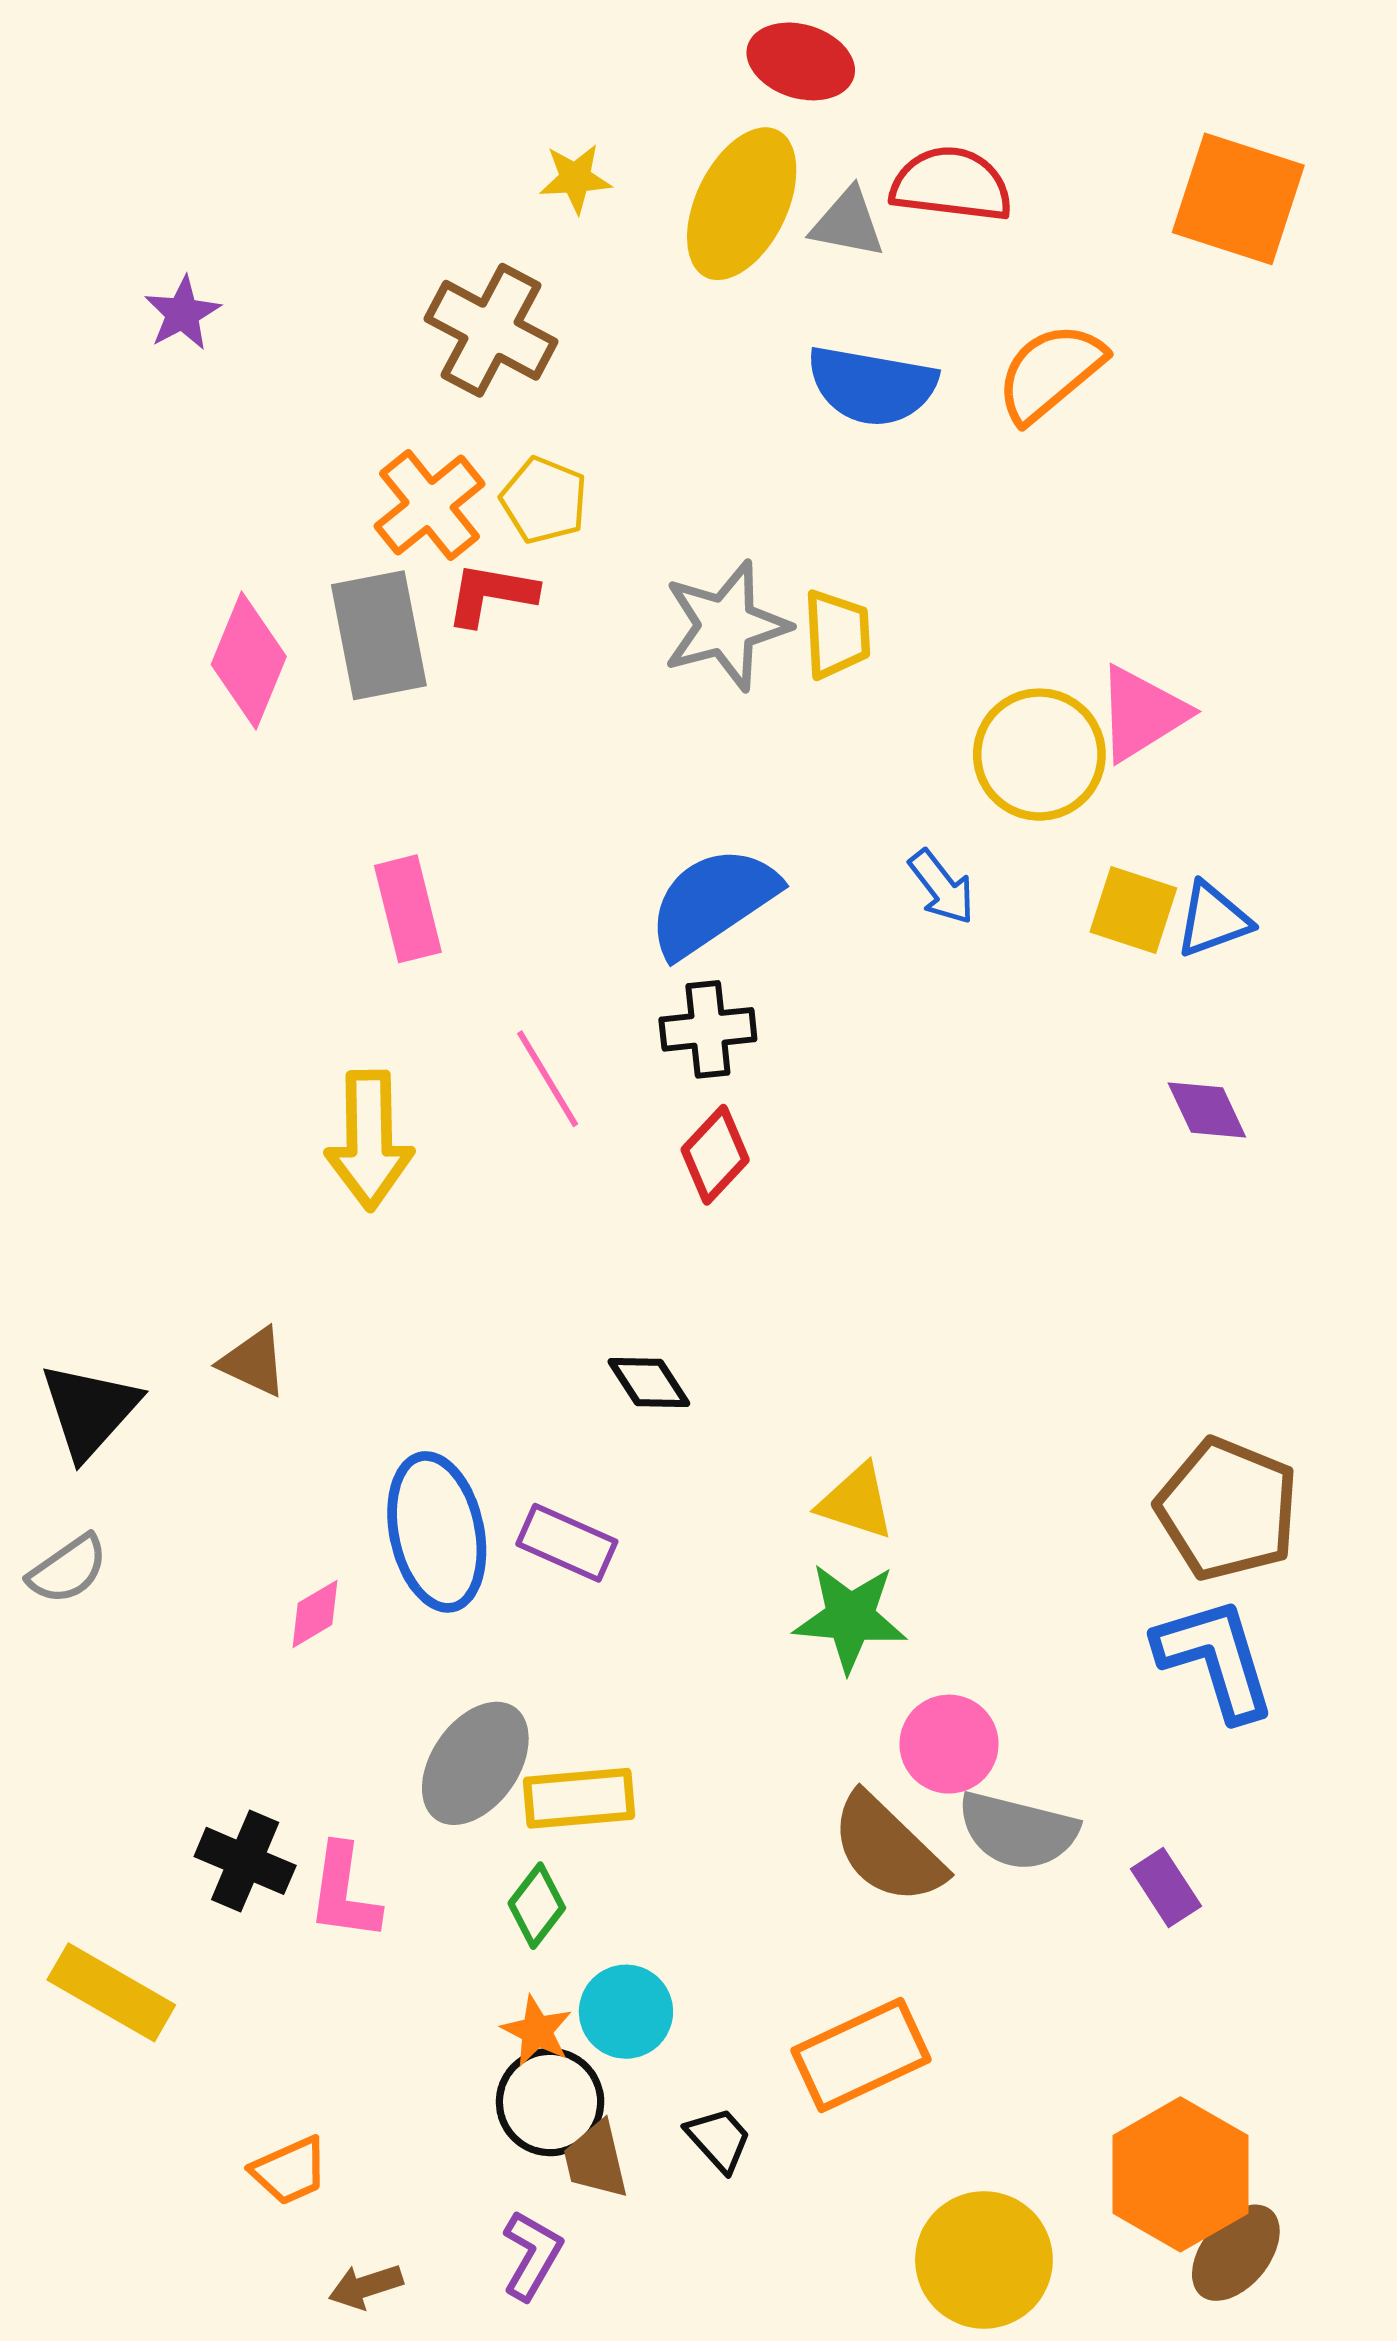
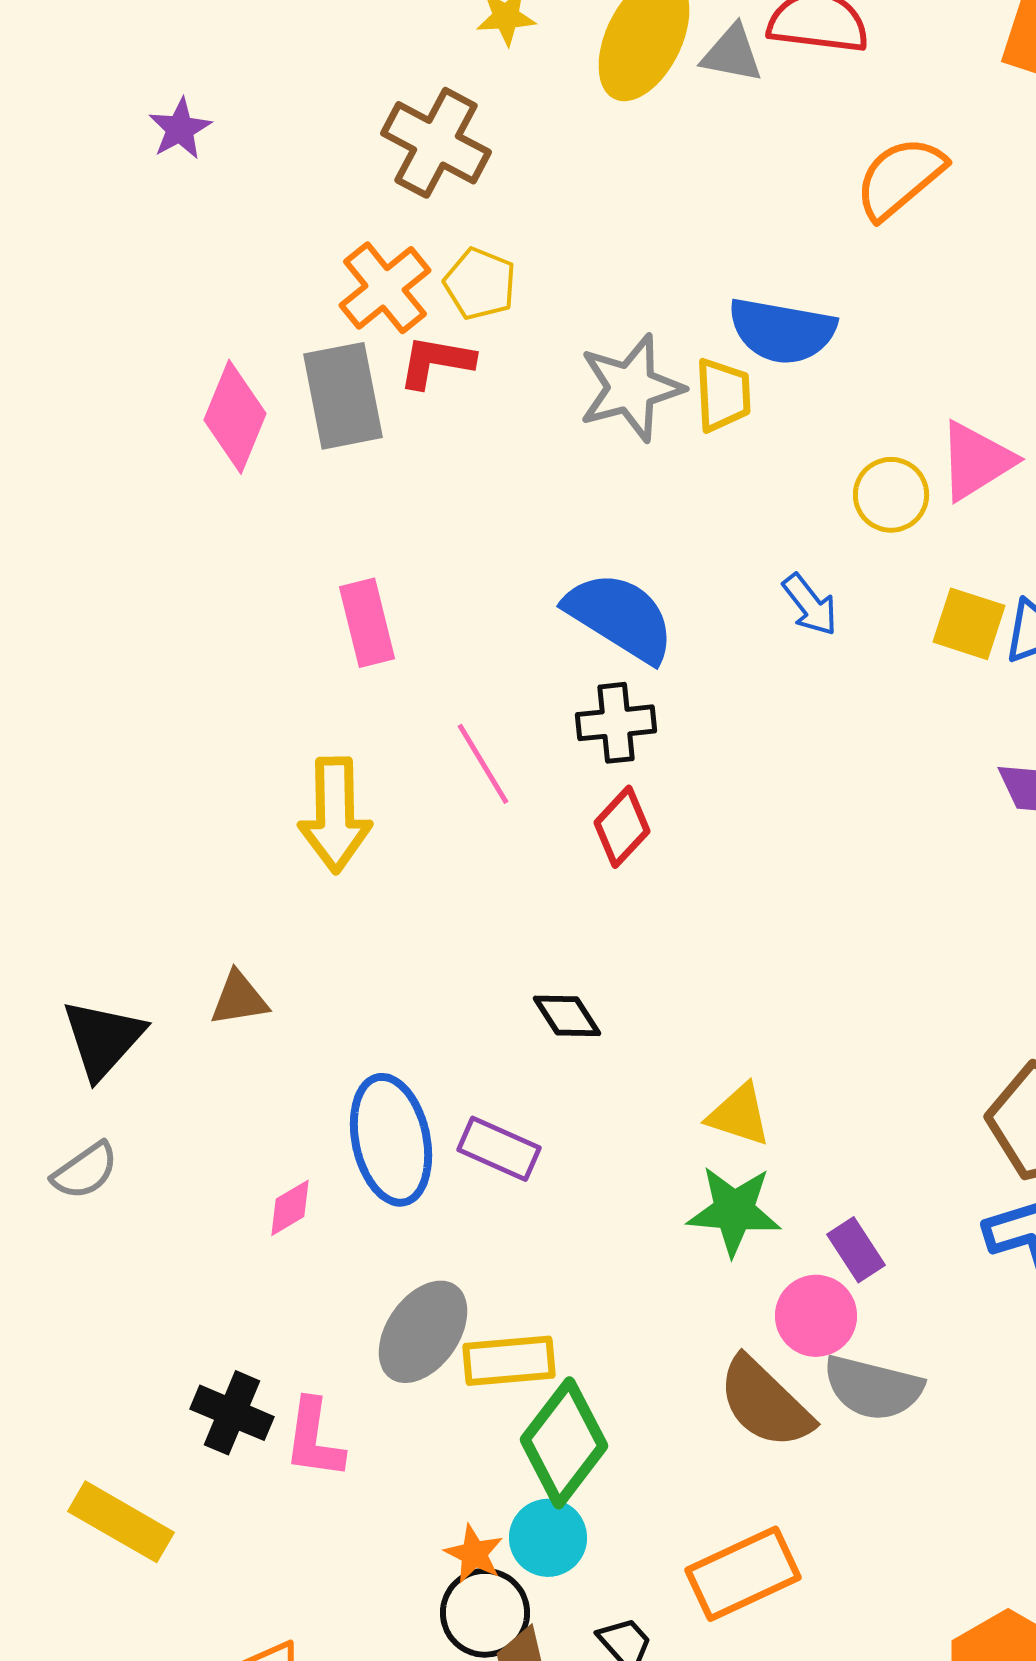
blue semicircle: (872, 386) -> (782, 331), moved
yellow circle: (1039, 755) -> (891, 495), size x0.7
blue semicircle: (713, 902) -> (620, 617), turned 66
brown triangle: (254, 1362) -> (239, 999), turned -34
purple rectangle: (1166, 1887) -> (856, 1250), moved
green diamond: (537, 1906) -> (564, 1443), moved, size x1.8

